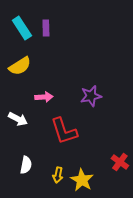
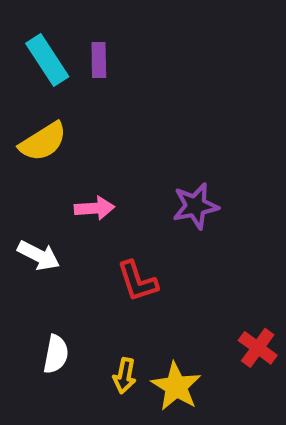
red L-shape: (64, 131) -> (137, 281), size x0.7

